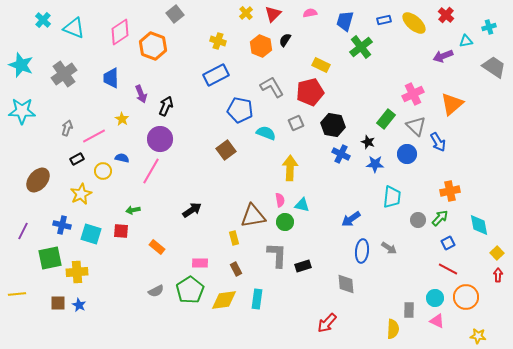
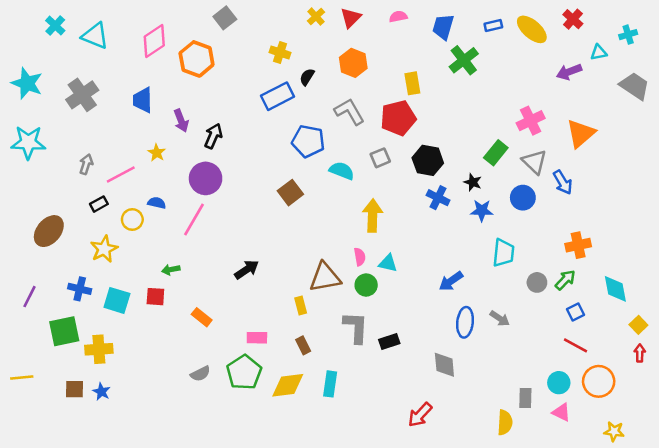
black semicircle: (285, 40) -> (307, 77), moved
orange hexagon: (261, 46) -> (353, 63), moved
yellow rectangle: (321, 65) -> (412, 83), turned 54

